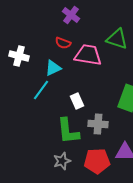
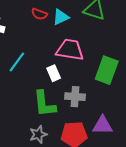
pink trapezoid: (88, 55) -> (70, 50), moved
cyan triangle: (53, 68) -> (61, 17), moved

